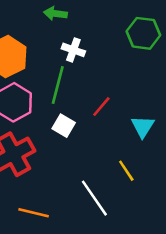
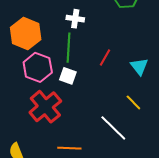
white square: (64, 126) -> (68, 76), moved

